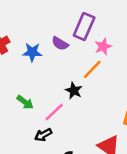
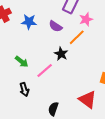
purple semicircle: (60, 43) -> (56, 26), moved
black arrow: (43, 135) -> (24, 89), moved, turned -80

